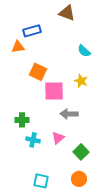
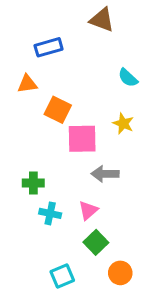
orange triangle: (18, 47) -> (27, 84), moved
green square: (81, 152) -> (96, 242), moved
cyan square: (41, 181) -> (62, 276), turned -35

